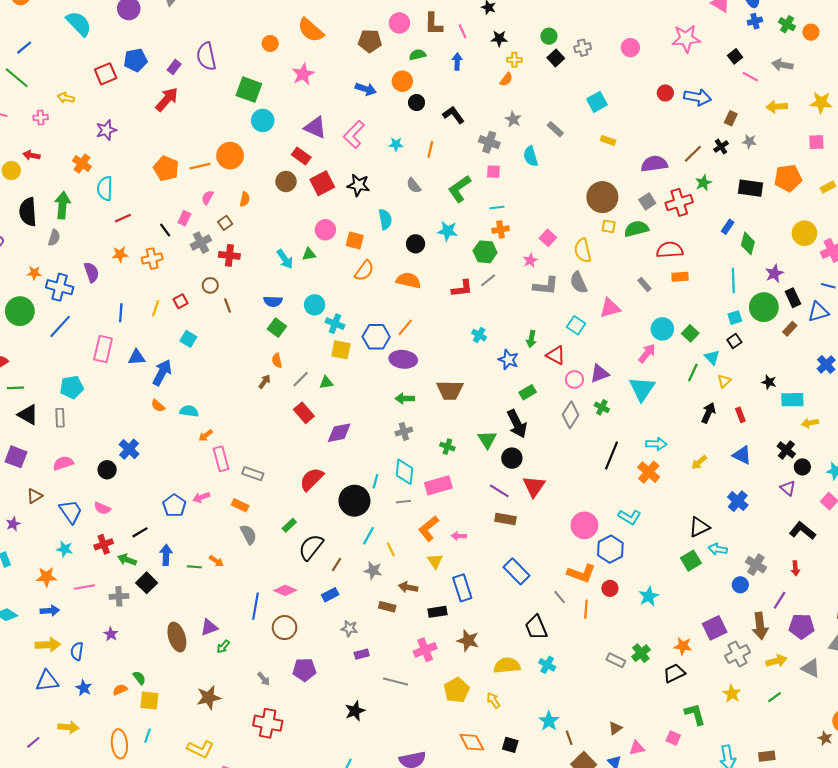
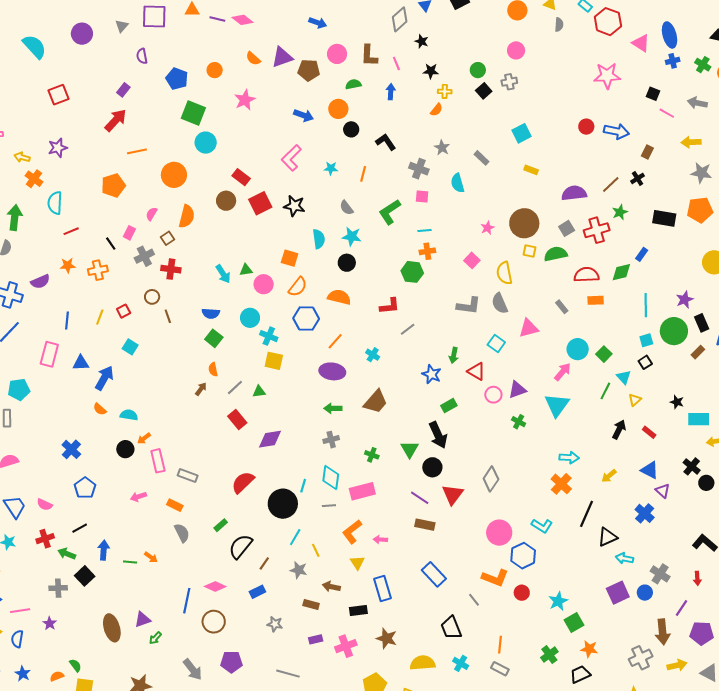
orange semicircle: (311, 30) -> (253, 58), size x0.6
pink circle: (630, 48) -> (516, 50), moved
purple semicircle: (206, 56) -> (142, 56), moved, size x0.6
black square: (735, 56) -> (653, 94), turned -32
blue pentagon: (135, 60) -> (177, 79), moved, turned 30
yellow arrow: (66, 98) -> (22, 157), moved
purple triangle: (315, 127) -> (282, 57), moved, turned -45
gray star: (749, 141) -> (701, 173), moved, size x1.5
orange line: (200, 166) -> (137, 151), moved
orange pentagon: (166, 168) -> (113, 185), turned 30
orange semicircle: (245, 199) -> (187, 216), size x1.6
pink circle: (325, 230) -> (264, 284), moved
cyan star: (448, 231) -> (352, 236), moved
green diamond: (748, 243) -> (621, 272), moved, turned 60
pink star: (530, 260) -> (487, 228), moved
purple semicircle: (91, 272) -> (40, 282), turned 84
gray line: (488, 280) -> (408, 329), moved
cyan cross: (479, 335) -> (373, 355), moved
blue hexagon: (376, 337) -> (306, 318), moved
brown trapezoid: (450, 390) -> (376, 402), turned -52
gray diamond: (571, 415) -> (491, 479), moved
red rectangle: (740, 415) -> (649, 432), turned -32
black line: (612, 456) -> (587, 514), moved
black circle: (107, 470) -> (125, 449), moved
purple triangle: (788, 488) -> (663, 491), moved
blue pentagon: (174, 506) -> (85, 488), moved
green square: (691, 561) -> (574, 623), moved
pink line: (84, 587) -> (20, 611), moved
orange line: (586, 609) -> (500, 645), moved
purple square: (715, 628) -> (618, 593), moved
purple rectangle: (362, 654) -> (316, 639), moved
gray rectangle: (616, 660) -> (500, 669), moved
gray arrow: (264, 679) -> (193, 670), size x1.6
gray line: (395, 682) -> (288, 674), moved

